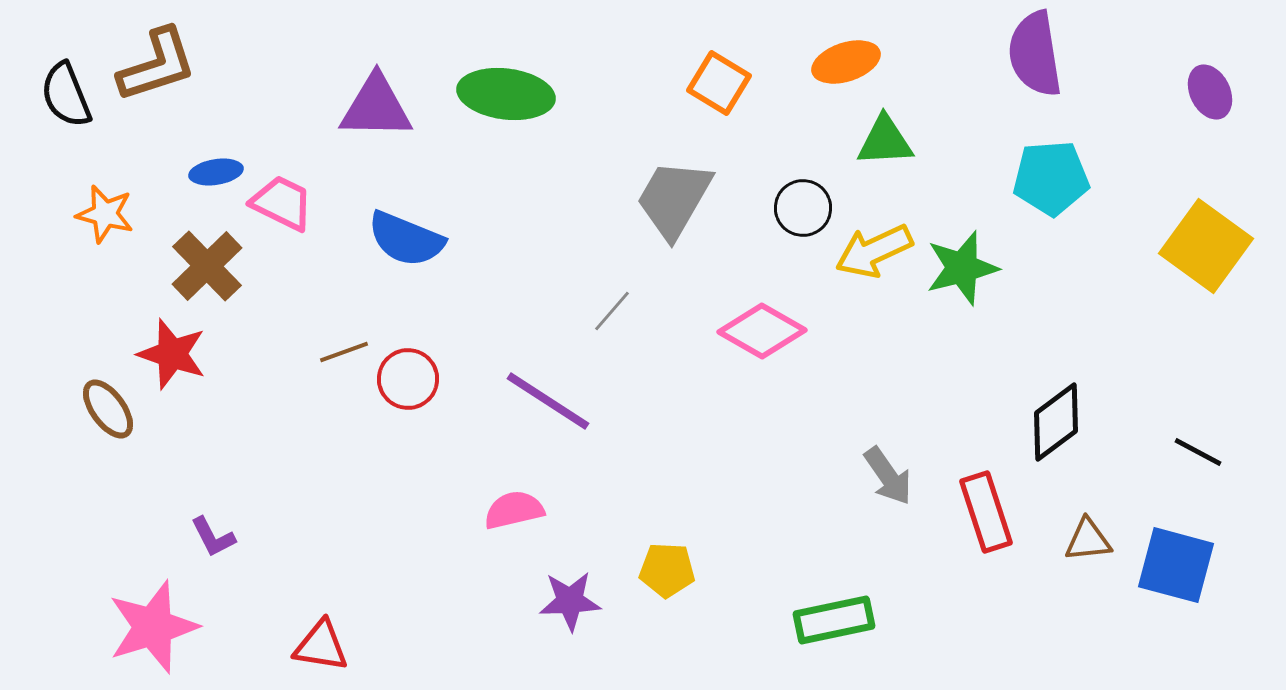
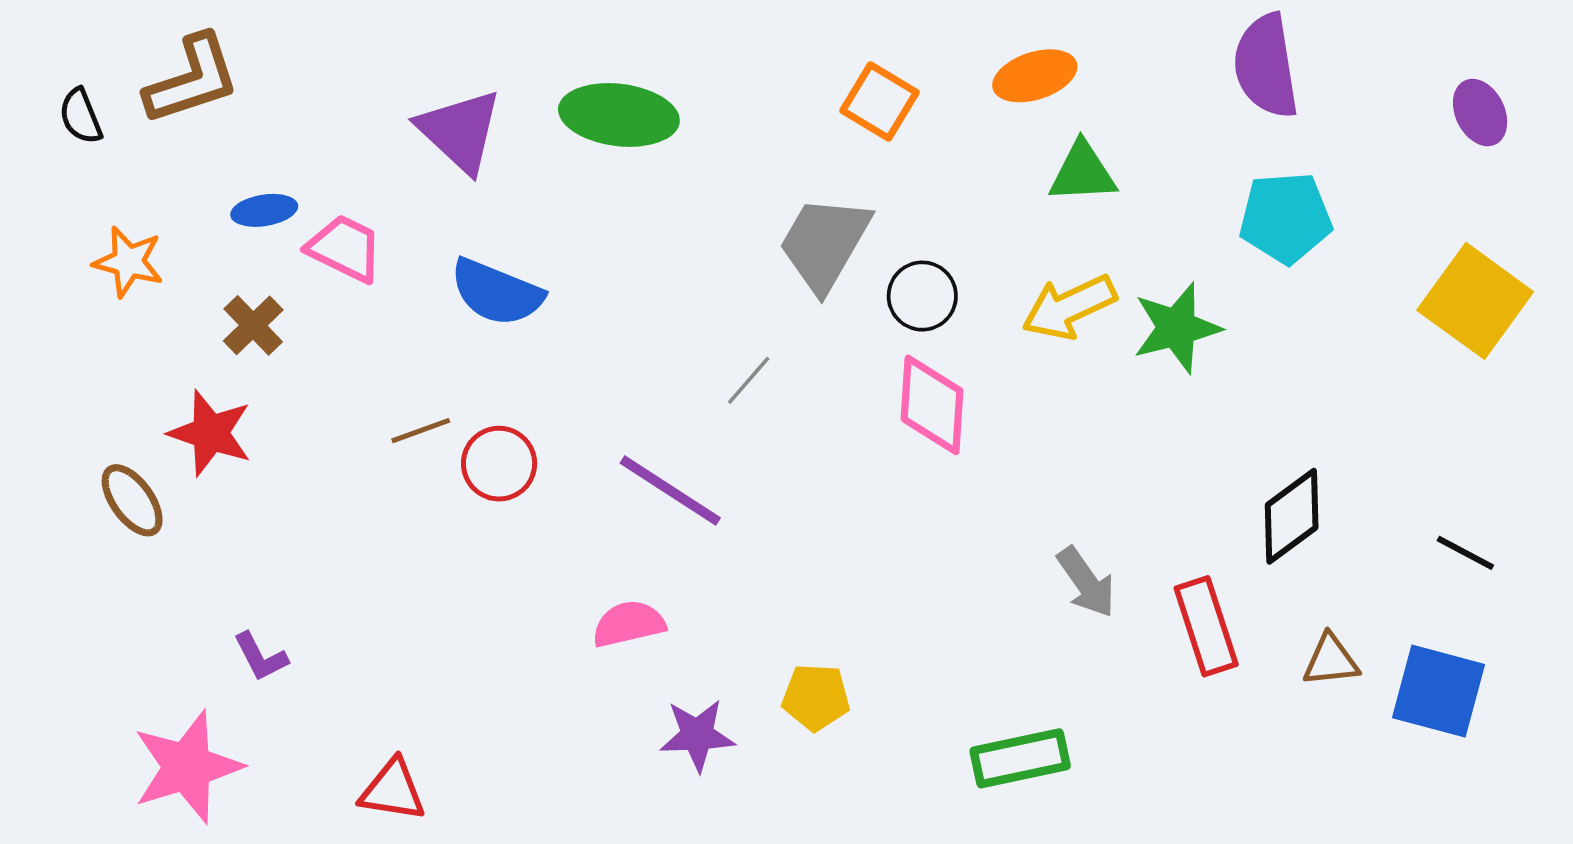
black semicircle: (66, 95) -> (81, 116), size x0.7
purple triangle: (376, 107) -> (460, 131), turned 42
black circle: (803, 208) -> (922, 296), moved
brown cross: (207, 266) -> (253, 325), size x0.7
pink diamond: (762, 331) -> (932, 405), turned 64

